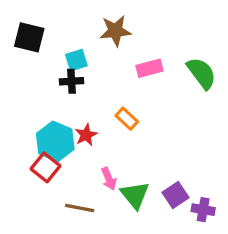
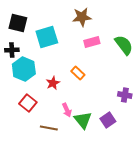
brown star: (115, 31) -> (82, 17), moved
cyan square: (76, 60) -> (47, 37), size x1.6
black cross: (72, 81) -> (12, 50), moved
cyan hexagon: (55, 141) -> (24, 69), moved
purple cross: (203, 210) -> (125, 95), moved

